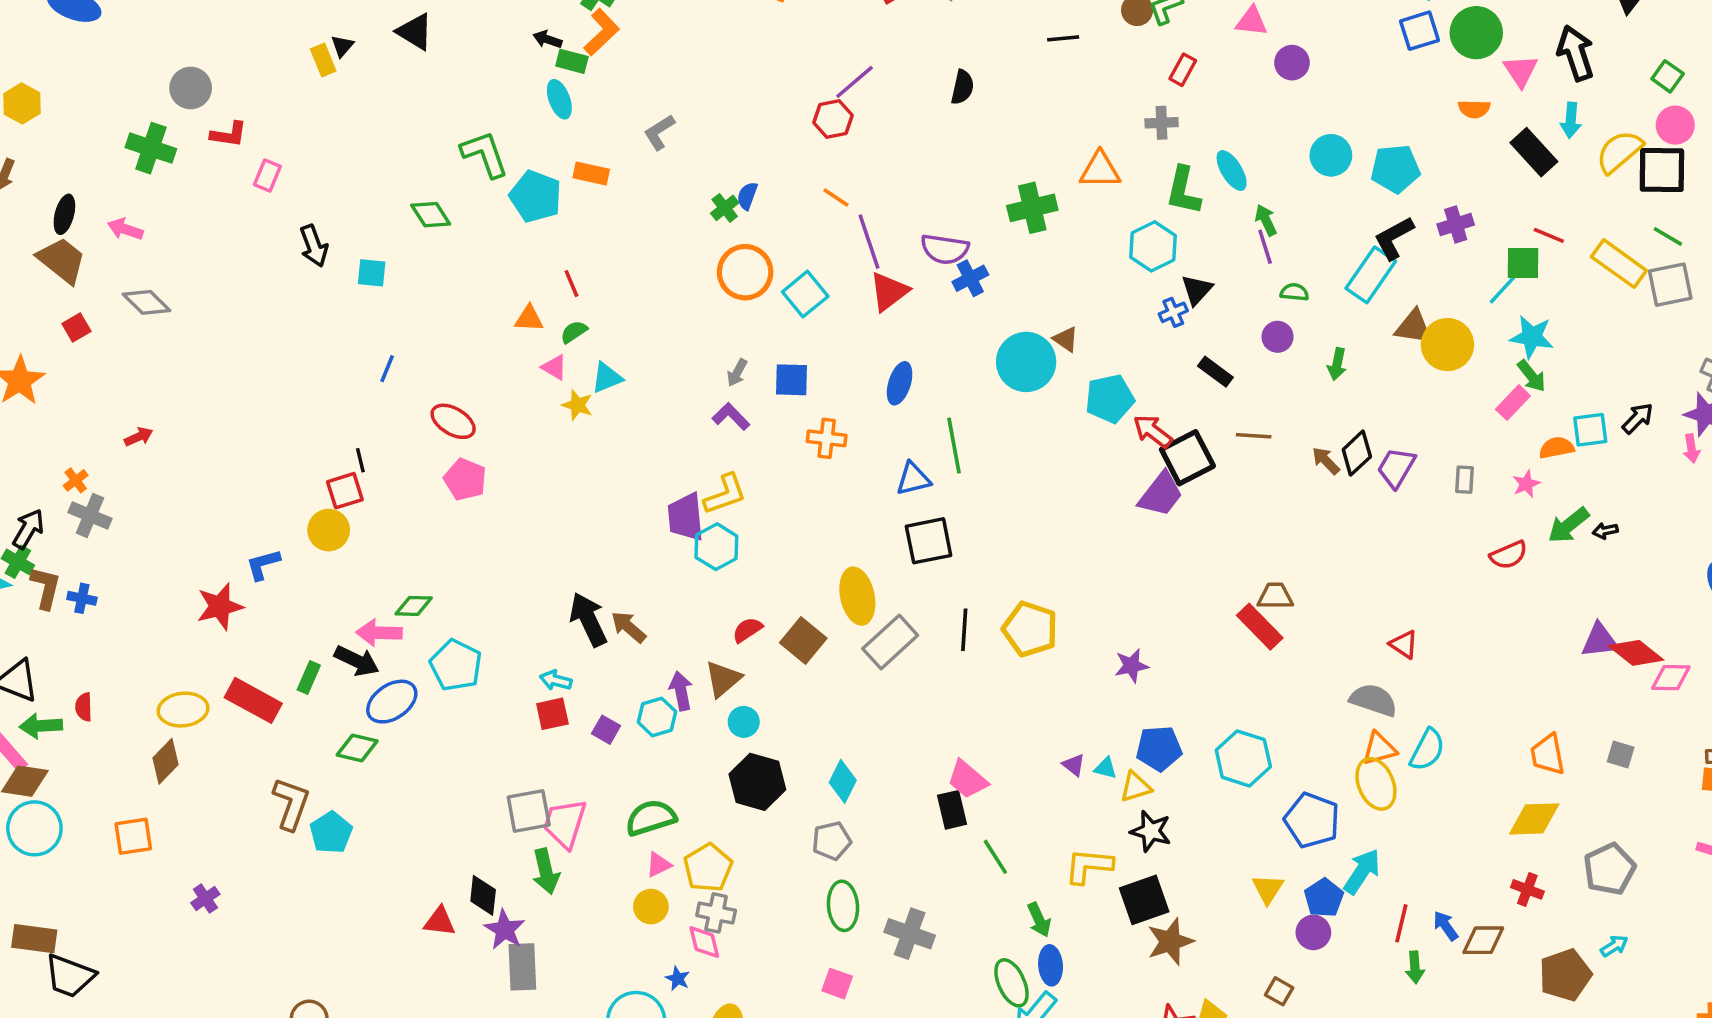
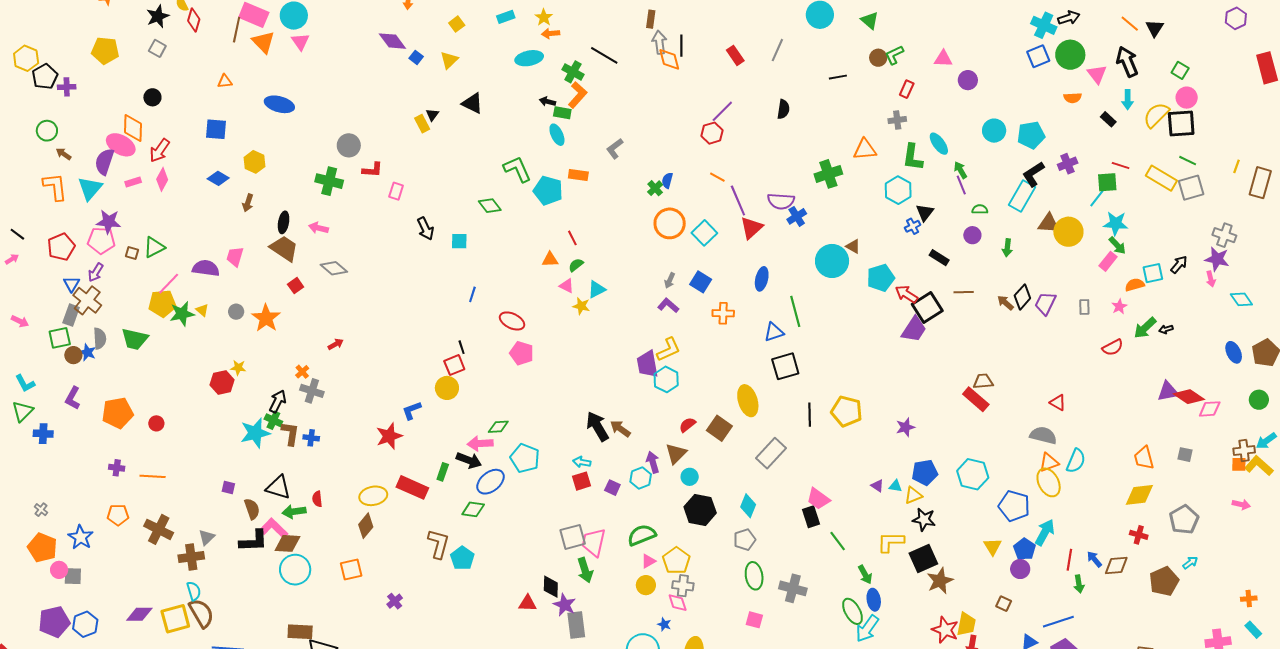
black rectangle: (1534, 152) -> (1108, 119), size x0.6
blue square: (791, 380) -> (701, 282), turned 35
gray rectangle: (890, 642) -> (771, 453), moved

